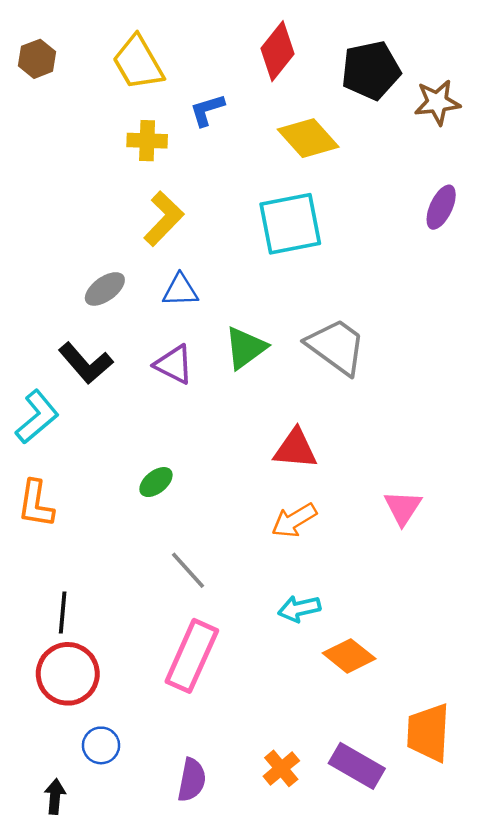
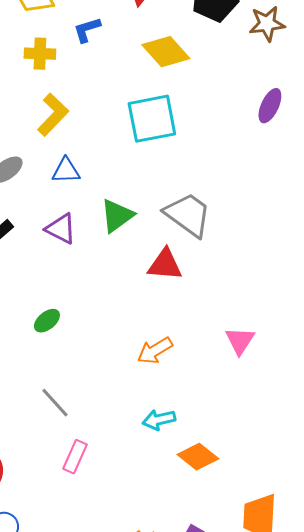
red triangle: (295, 449) -> (165, 265), moved
gray line: (188, 570) -> (55, 403), moved
pink rectangle: (192, 656) -> (75, 457), size x0.6

